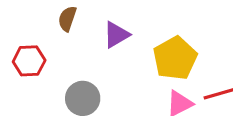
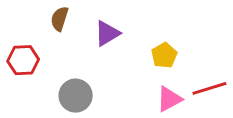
yellow pentagon: (175, 58) -> (164, 55), size x0.6

